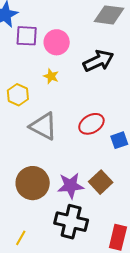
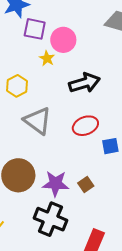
black arrow: (98, 61) -> (84, 83), moved
yellow star: (51, 76) -> (47, 58), moved
brown square: (101, 182) -> (86, 185), size x0.7

